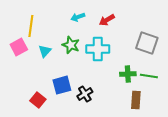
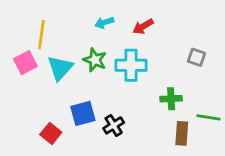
gray square: (147, 43) -> (196, 57), size x0.6
cyan triangle: (45, 51) -> (60, 68), size x1.5
green line: (149, 76) -> (208, 117), moved

